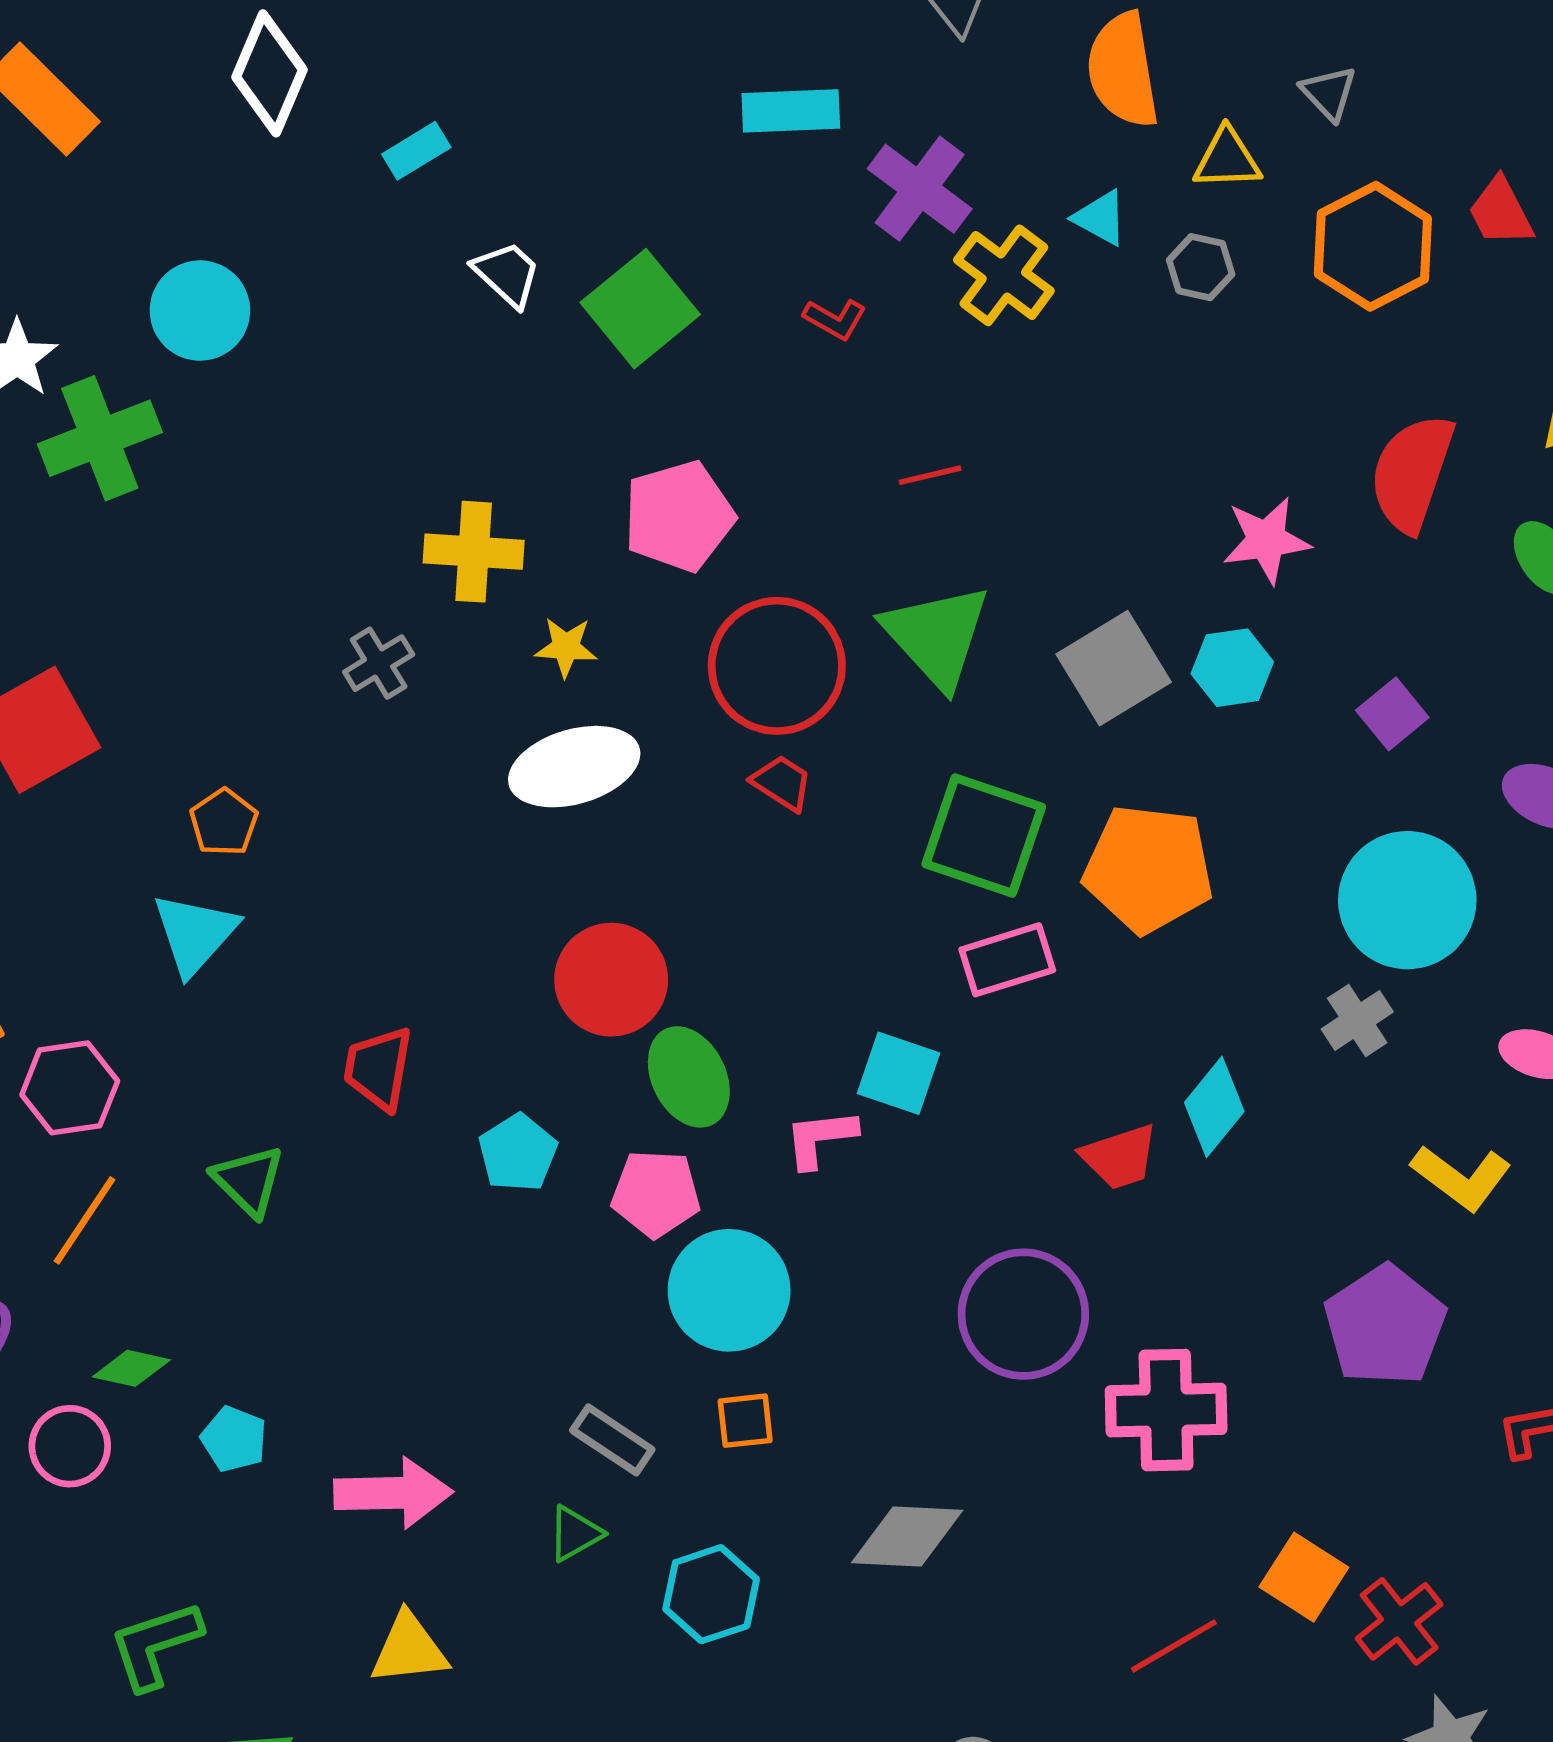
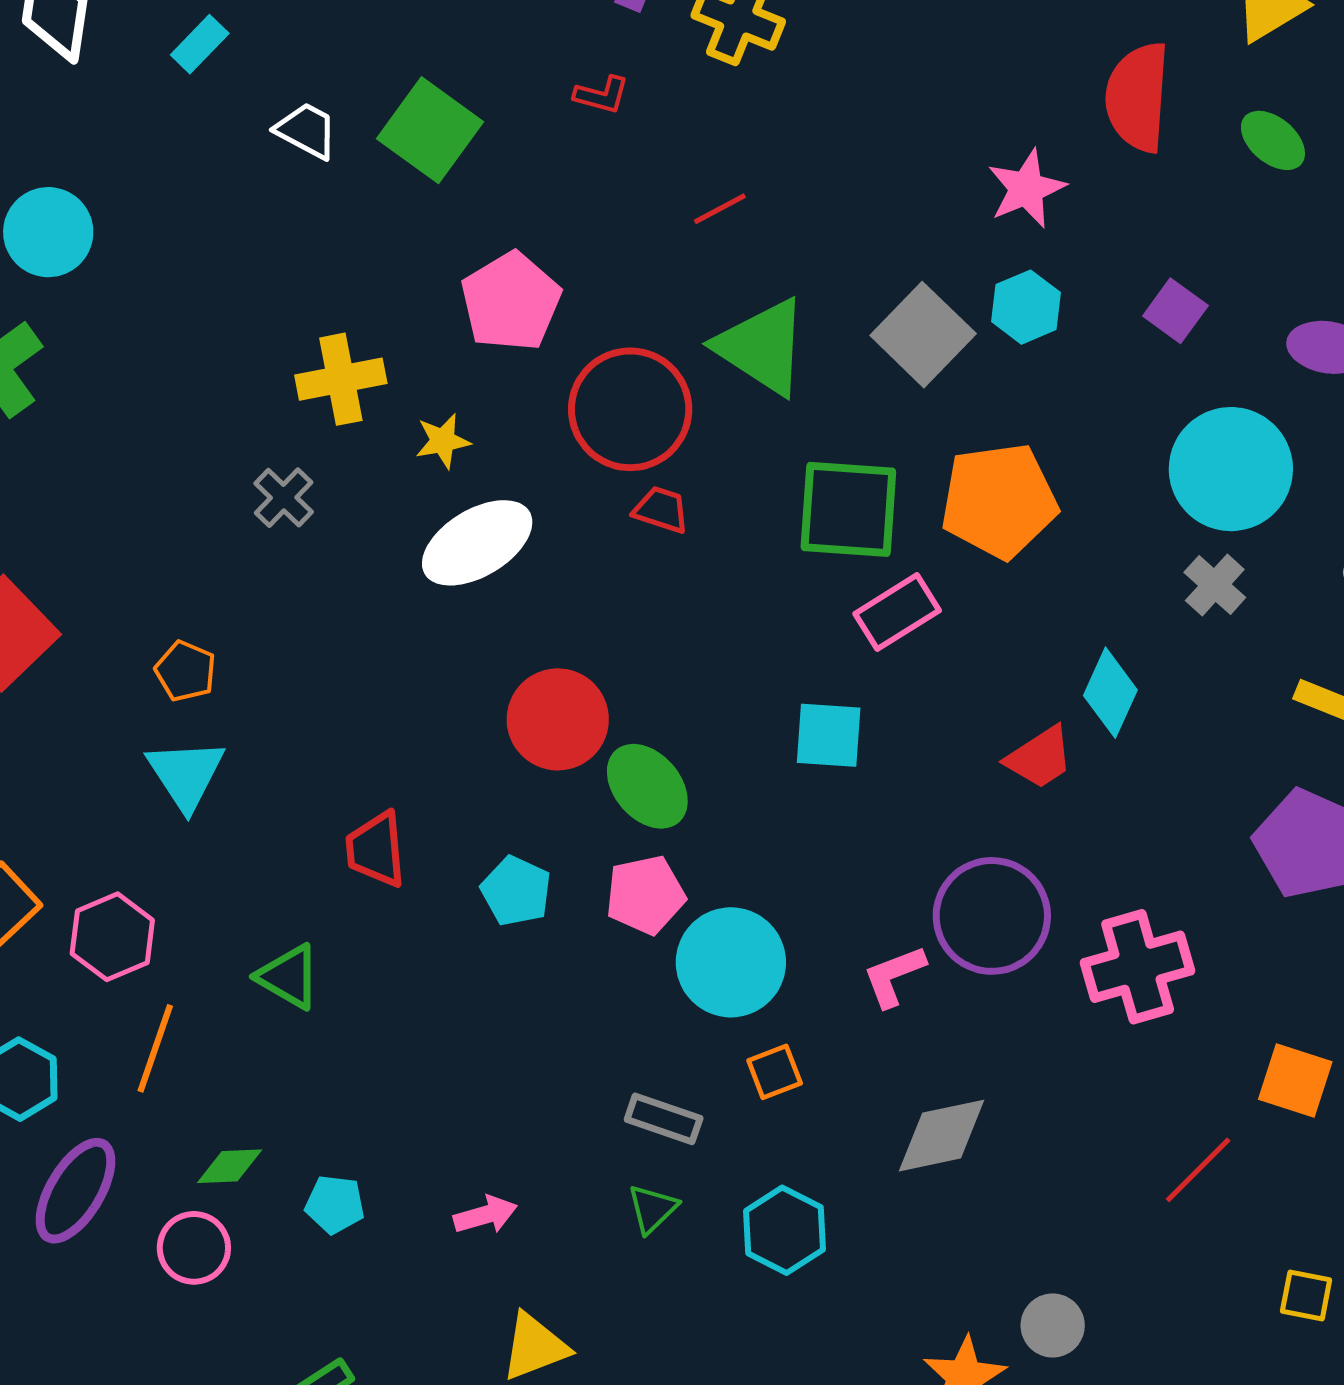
pink L-shape: (820, 1138) -> (894, 976), moved
pink arrow: (393, 1493) -> (485, 1215), size x0.6

